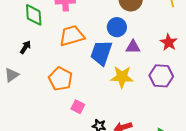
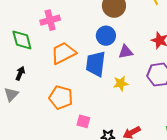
gray triangle: (12, 75) -> (11, 94), moved
yellow star: (122, 77) -> (121, 83), size x0.7

